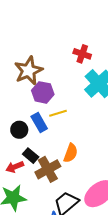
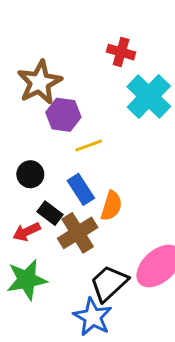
blue rectangle: (39, 122) -> (81, 189), moved

